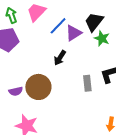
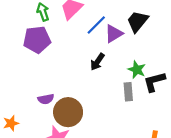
green star: (102, 38) -> (137, 70), moved
brown circle: (38, 87) -> (68, 112), moved

